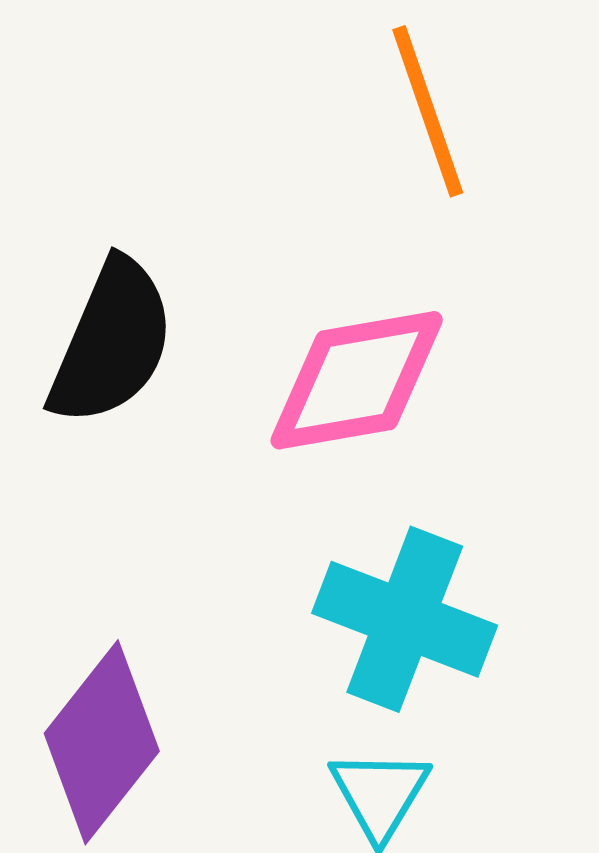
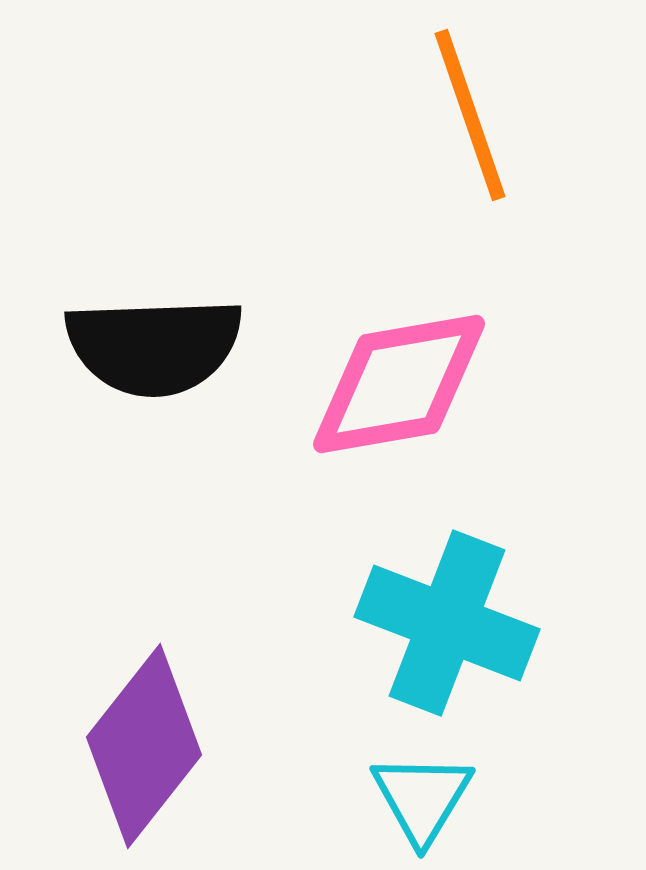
black semicircle: (112, 342) -> (154, 346), turned 65

